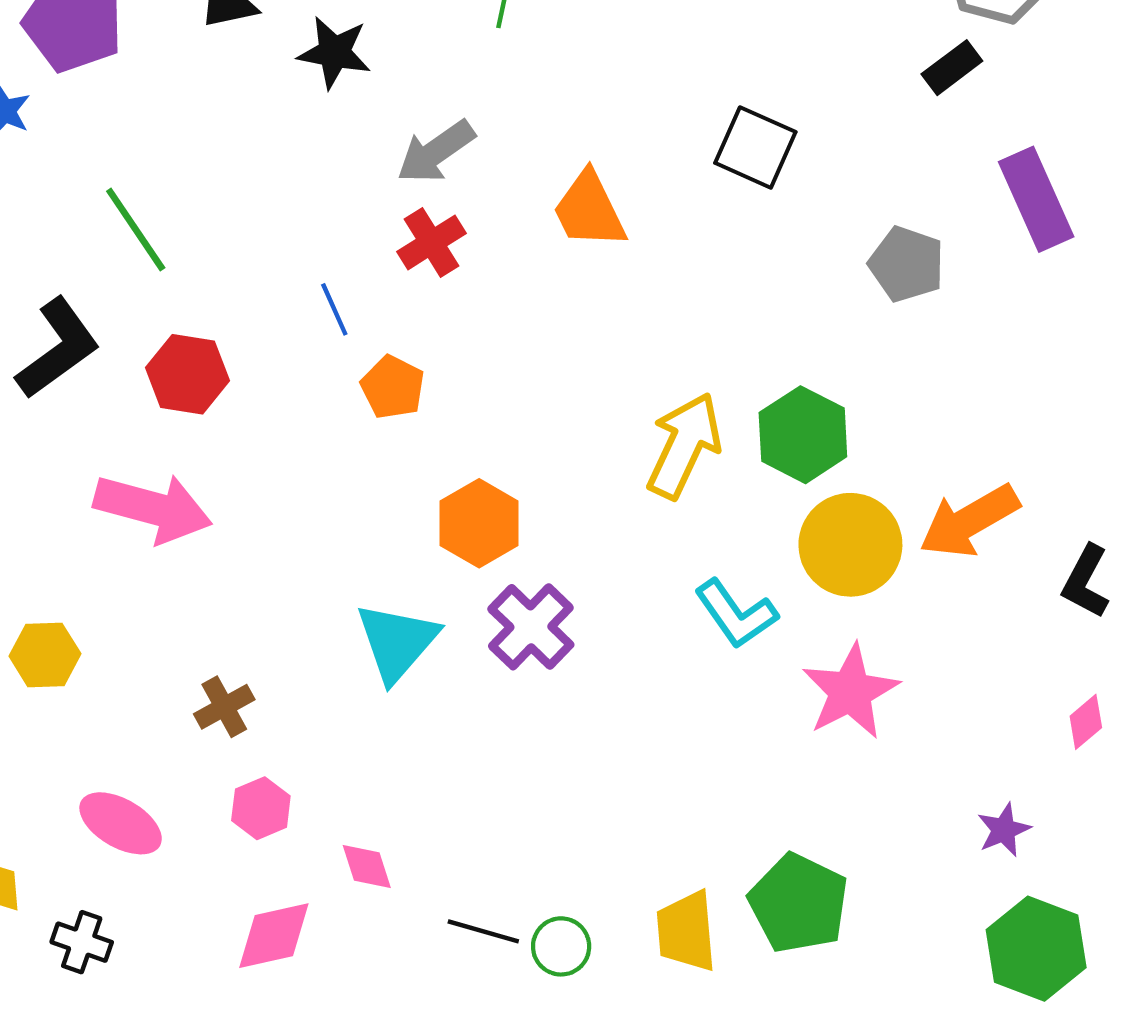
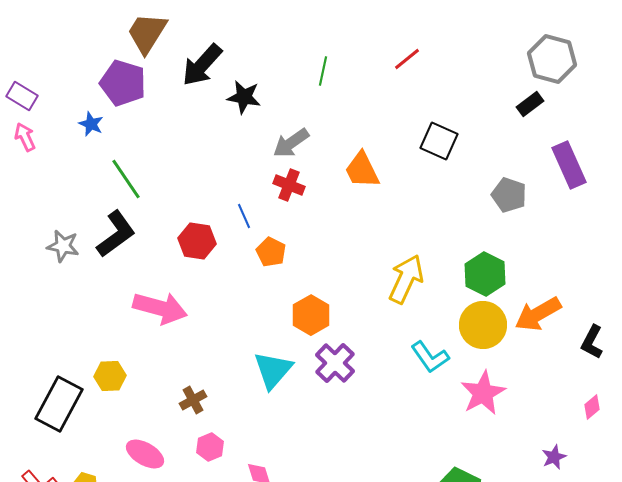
green line: (136, 230) -> (126, 179), moved
red cross: (432, 242) -> (289, 185), turned -36
red hexagon: (187, 374) -> (197, 241), moved
green hexagon: (803, 435) -> (485, 274), moved

